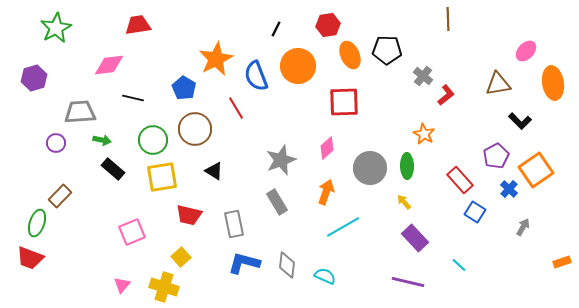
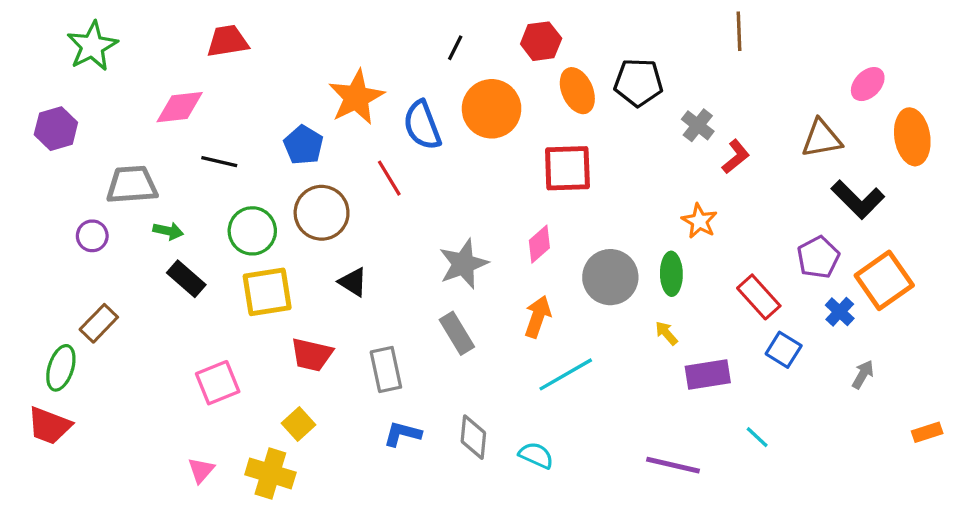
black L-shape: (520, 121) -> (858, 200), size x1.4
purple rectangle: (415, 238) -> (708, 374), moved, turned -56
blue L-shape: (244, 263) -> (402, 434), size x0.7

